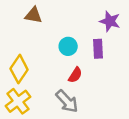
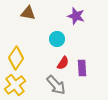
purple star: (110, 21) -> (76, 16), moved
purple rectangle: (98, 49) -> (82, 68), moved

